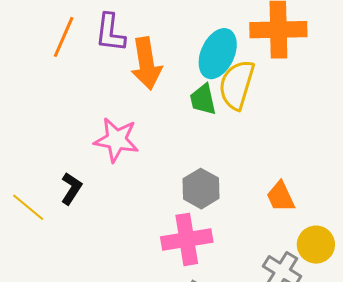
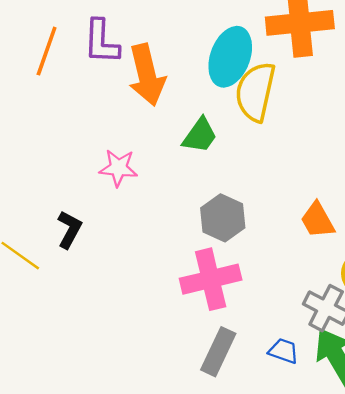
green trapezoid: (203, 99) -> (200, 135), moved, turned -128
pink star: (116, 140) -> (118, 168), size x0.7

